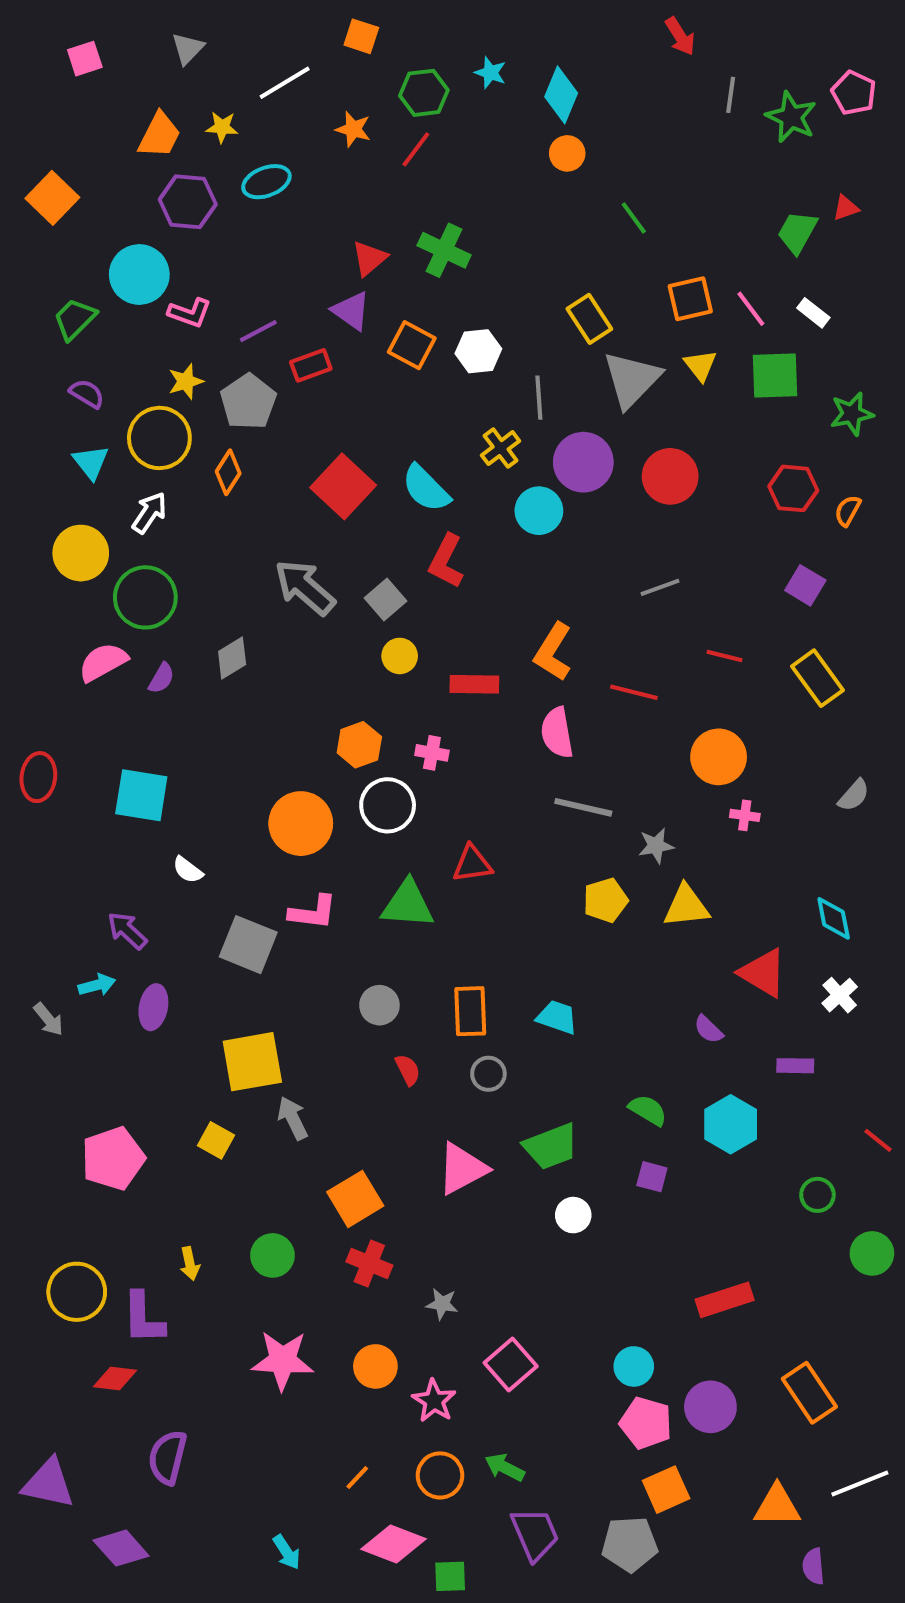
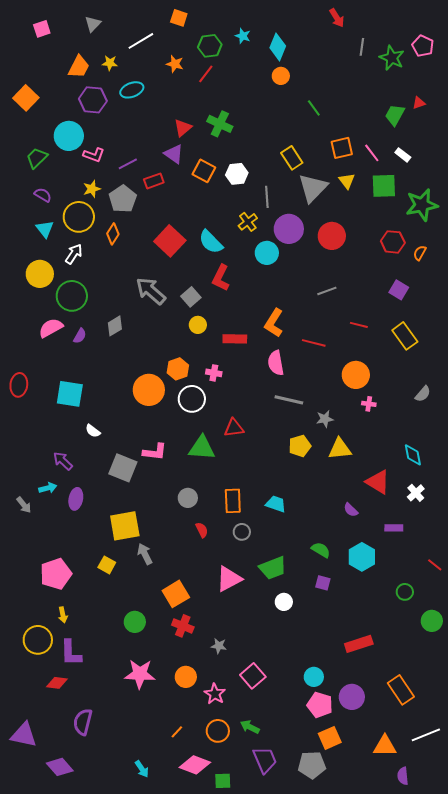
green star: (852, 414) -> (422, 205), size x1.5
orange circle: (301, 824) -> (149, 390), moved
yellow arrow: (190, 1264) -> (63, 615), moved

